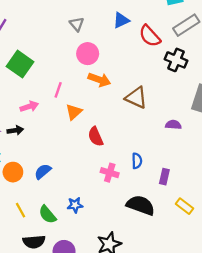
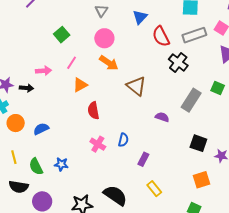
blue triangle: (121, 20) -> (140, 17), turned -35
green square: (20, 64) -> (62, 35), moved, size x0.7
black semicircle: (141, 205) -> (115, 195), moved

